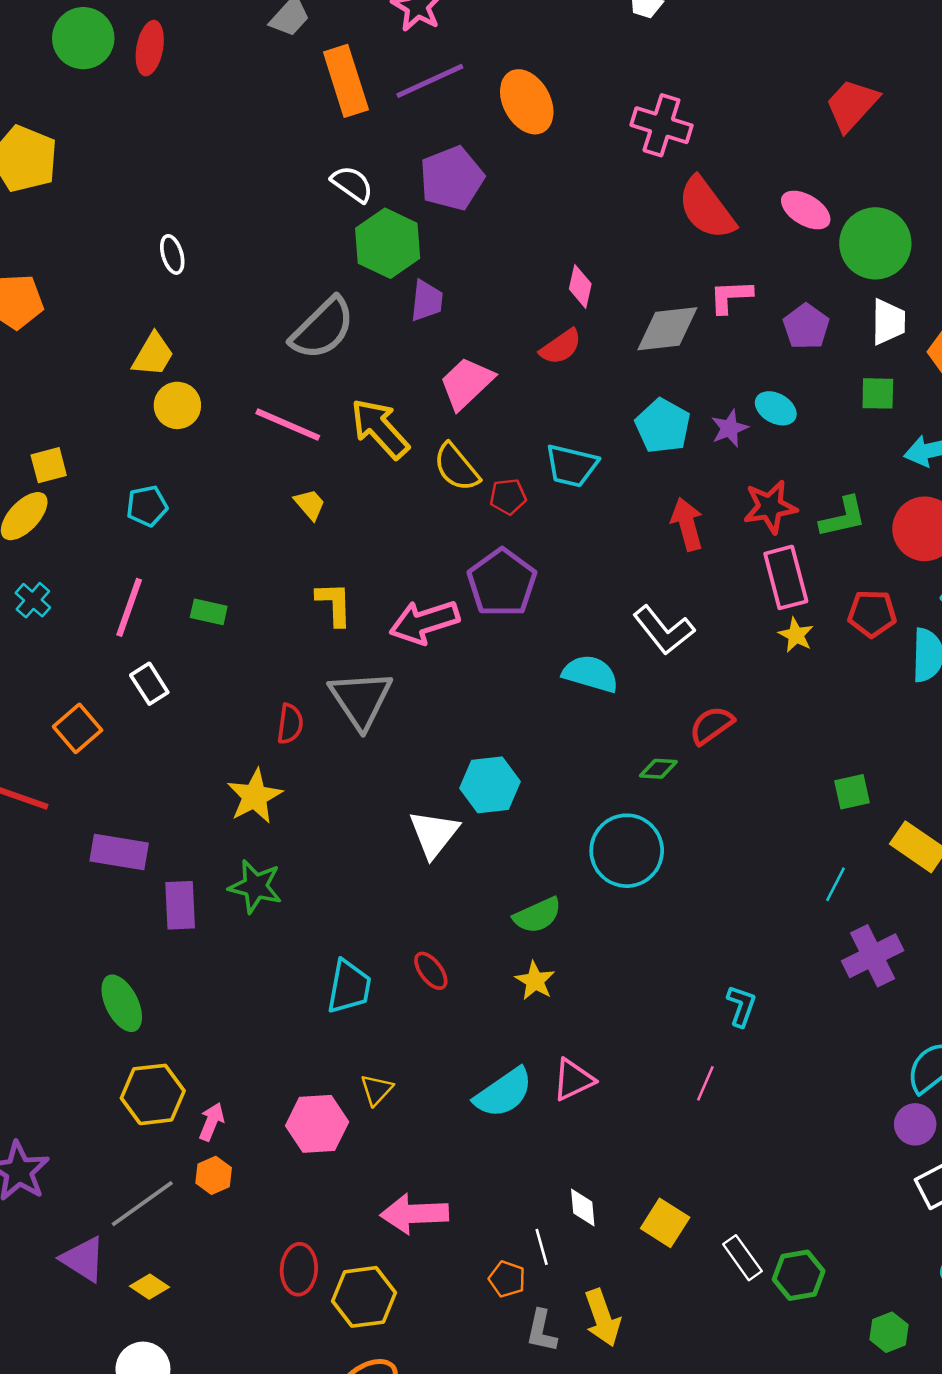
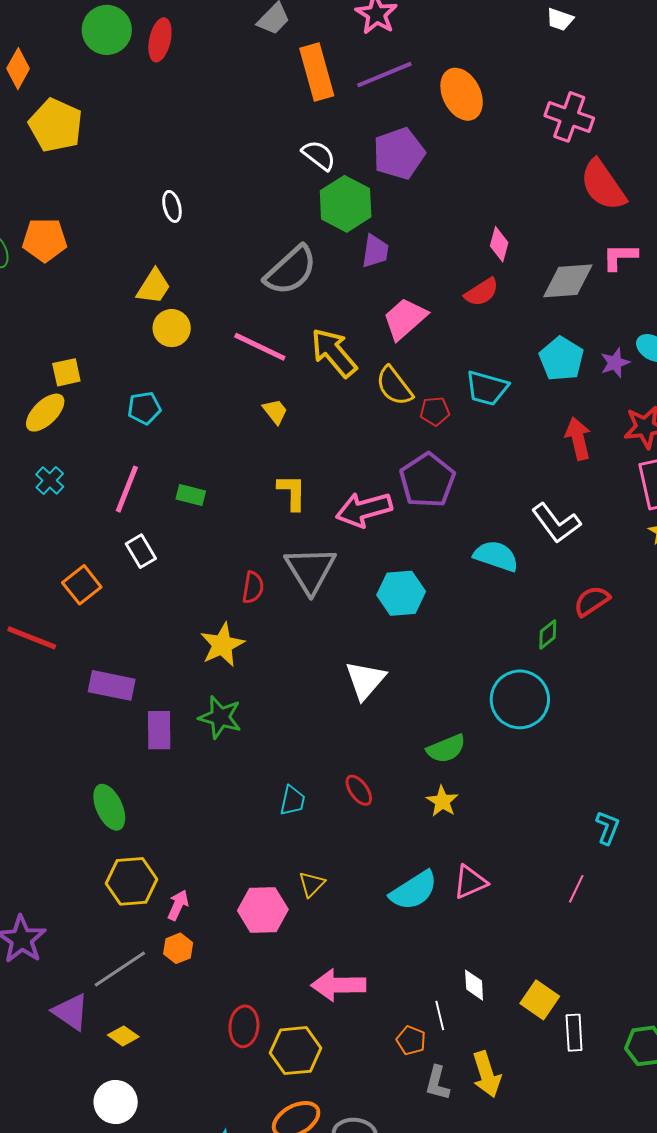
green diamond: (658, 769) -> (548, 634), turned -44
cyan hexagon: (490, 785) -> (401, 593), moved
cyan trapezoid: (349, 987) -> (292, 801), size x0.7
white rectangle: (742, 1258) -> (574, 1033), moved, turned 30

